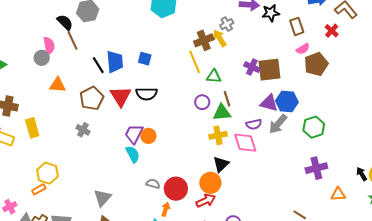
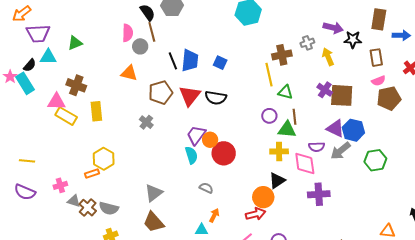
yellow arrow: (220, 38) -> (328, 57), moved
gray circle: (42, 58) -> (140, 46), moved
purple cross: (316, 168) -> (319, 194), moved
red circle: (176, 189) -> (224, 153), moved

